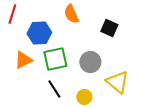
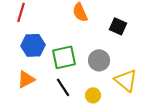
blue hexagon: (39, 33) -> (33, 45), moved
orange triangle: (23, 60) -> (26, 79), moved

